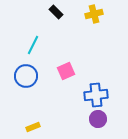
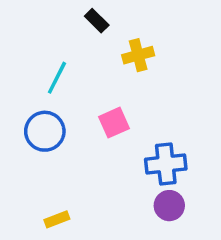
yellow cross: (94, 14) -> (138, 55), moved

